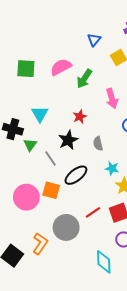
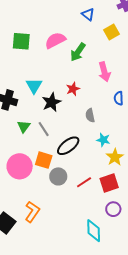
blue triangle: (94, 40) -> (88, 14), turned -32
black star: (68, 140) -> (51, 102), moved
green triangle: (30, 145) -> (24, 126), moved
gray circle: (66, 227) -> (58, 176), moved, size x0.7

